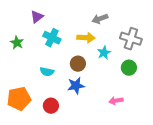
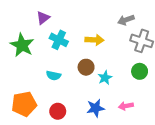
gray arrow: (100, 19) -> (126, 20), moved
green star: (17, 43) -> (22, 45), size x1.6
cyan star: (104, 53) -> (105, 78), moved
blue star: (76, 86) -> (95, 108), moved

